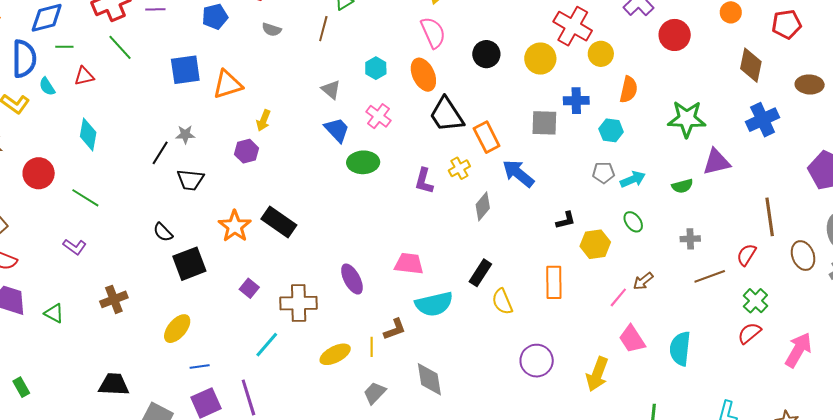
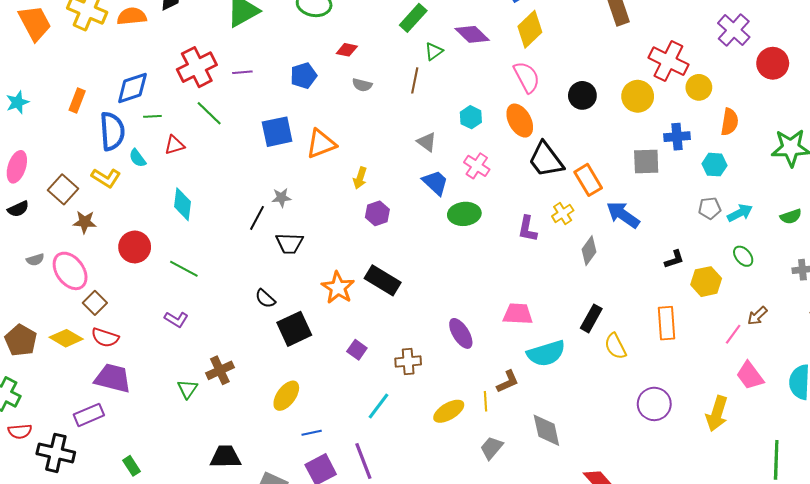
purple hexagon: (246, 151) -> (377, 213), moved
brown cross: (299, 303) -> (408, 362), size x0.7
green triangle: (54, 313) -> (188, 389), moved, turned 40

